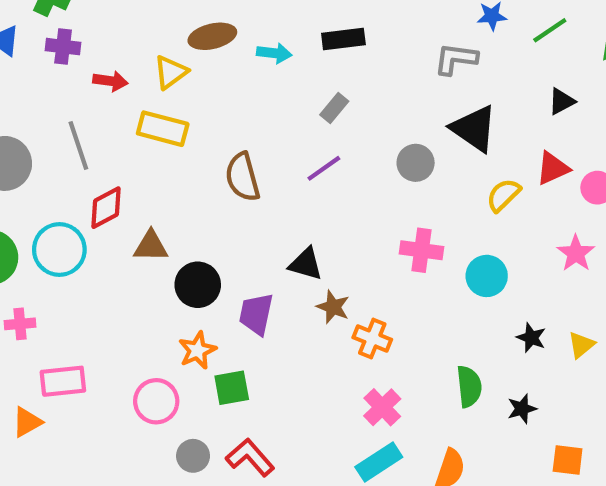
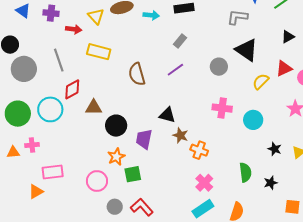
yellow triangle: (171, 72) -> (96, 16), moved, turned -36

